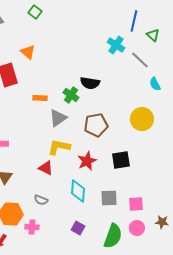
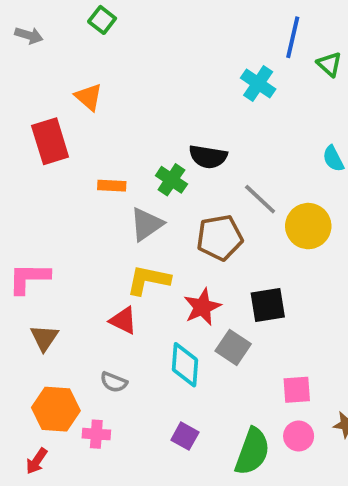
gray line: (140, 60) -> (260, 199), moved
gray square: (109, 198) -> (233, 347), moved, turned 36

